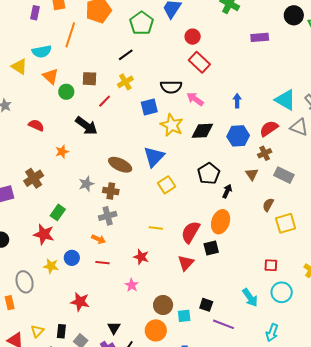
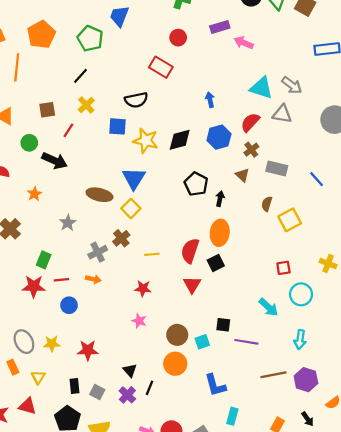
red circle: (193, 37) -> (178, 38), moved
green circle: (66, 92) -> (29, 143), moved
pink arrow: (195, 99) -> (244, 43), moved
blue square: (149, 107) -> (118, 126), turned 30
yellow square: (167, 185) -> (131, 208), moved
brown cross: (111, 191) -> (121, 238), moved, turned -35
red line: (103, 263) -> (61, 280), moved
yellow star: (51, 266) -> (52, 344), moved
yellow triangle: (37, 331) -> (38, 377), moved

